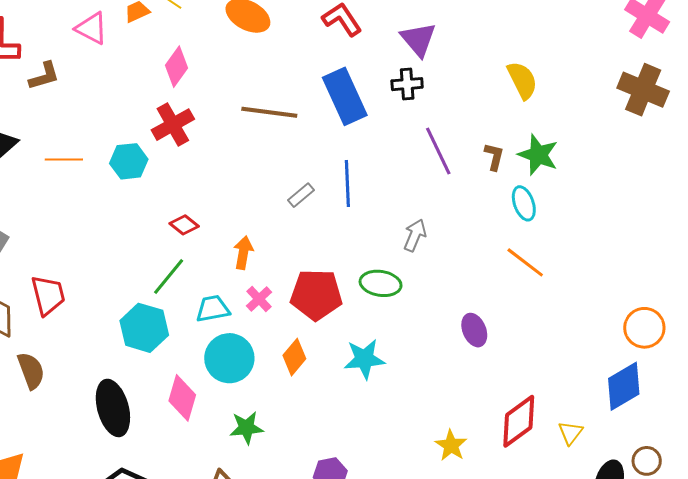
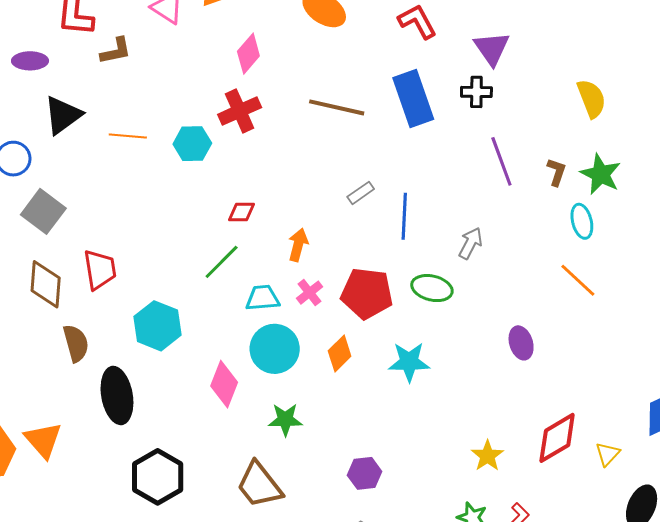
blue line: (347, 183) -> (404, 216), moved
red diamond: (184, 225) -> (242, 212), turned -44
cyan hexagon: (144, 328) -> (158, 326), moved
black ellipse: (113, 408) -> (117, 395), moved

